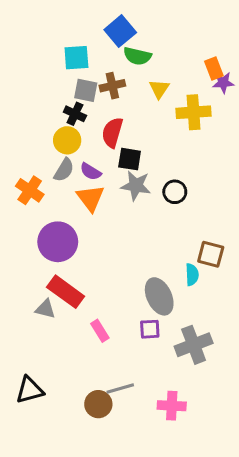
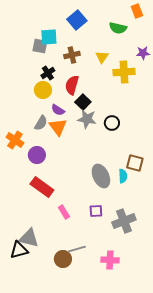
green semicircle: (137, 56) -> (118, 28), moved
orange rectangle: (214, 69) -> (137, 11), moved
gray square: (86, 90) -> (40, 46), moved
black cross: (75, 114) -> (48, 73), turned 32
black square: (130, 159) -> (83, 102), turned 35
gray semicircle: (64, 170) -> (41, 123), moved
orange cross: (30, 190) -> (15, 140), moved
purple circle: (58, 242) -> (37, 155), size x0.7
gray ellipse: (159, 296) -> (101, 176), moved
gray triangle: (45, 309) -> (29, 238), moved, size x1.5

